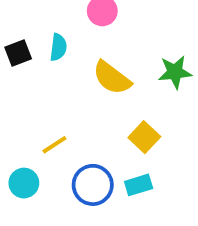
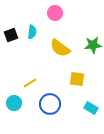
yellow square: (144, 137) -> (77, 79), turned -35
cyan rectangle: (139, 185) -> (91, 108), moved, turned 48

